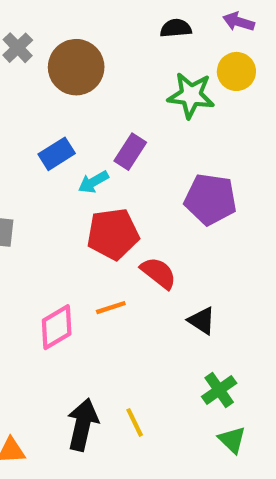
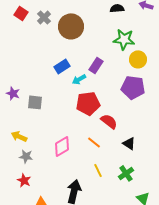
yellow circle: (236, 71) -> (138, 59), moved
orange line: (111, 308) -> (94, 142), moved, turned 56
green cross: (219, 390) -> (126, 173), moved
yellow line: (135, 422) -> (98, 170), moved

